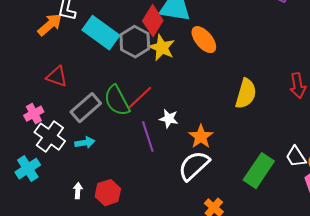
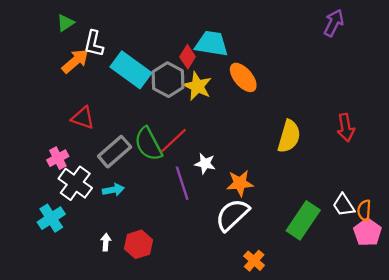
red diamond: (153, 21) -> (188, 57), size x0.7
orange star: (201, 137) -> (240, 183), turned 30

